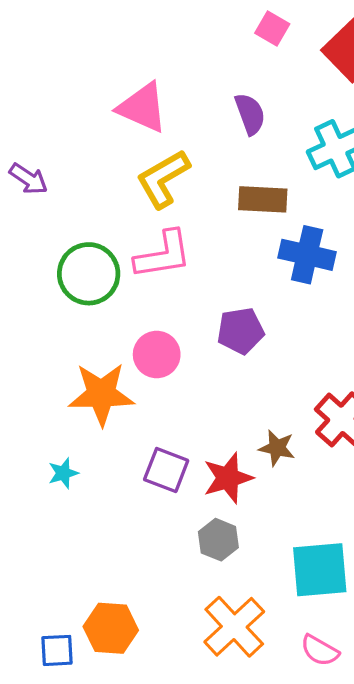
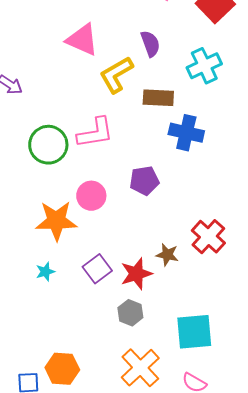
yellow L-shape: (163, 179) -> (116, 75), moved
purple square: (166, 470) -> (97, 269), turned 32
cyan star: (63, 473) -> (45, 272), moved

